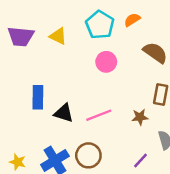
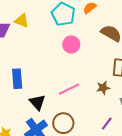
yellow triangle: (58, 36) -> (22, 21), moved
black triangle: (64, 113) -> (37, 102), moved, turned 36

